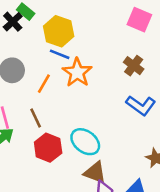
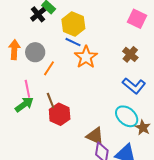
orange line: (44, 84) -> (49, 68), moved
brown line: (36, 118) -> (51, 101), moved
cyan ellipse: (85, 142) -> (127, 116), moved

